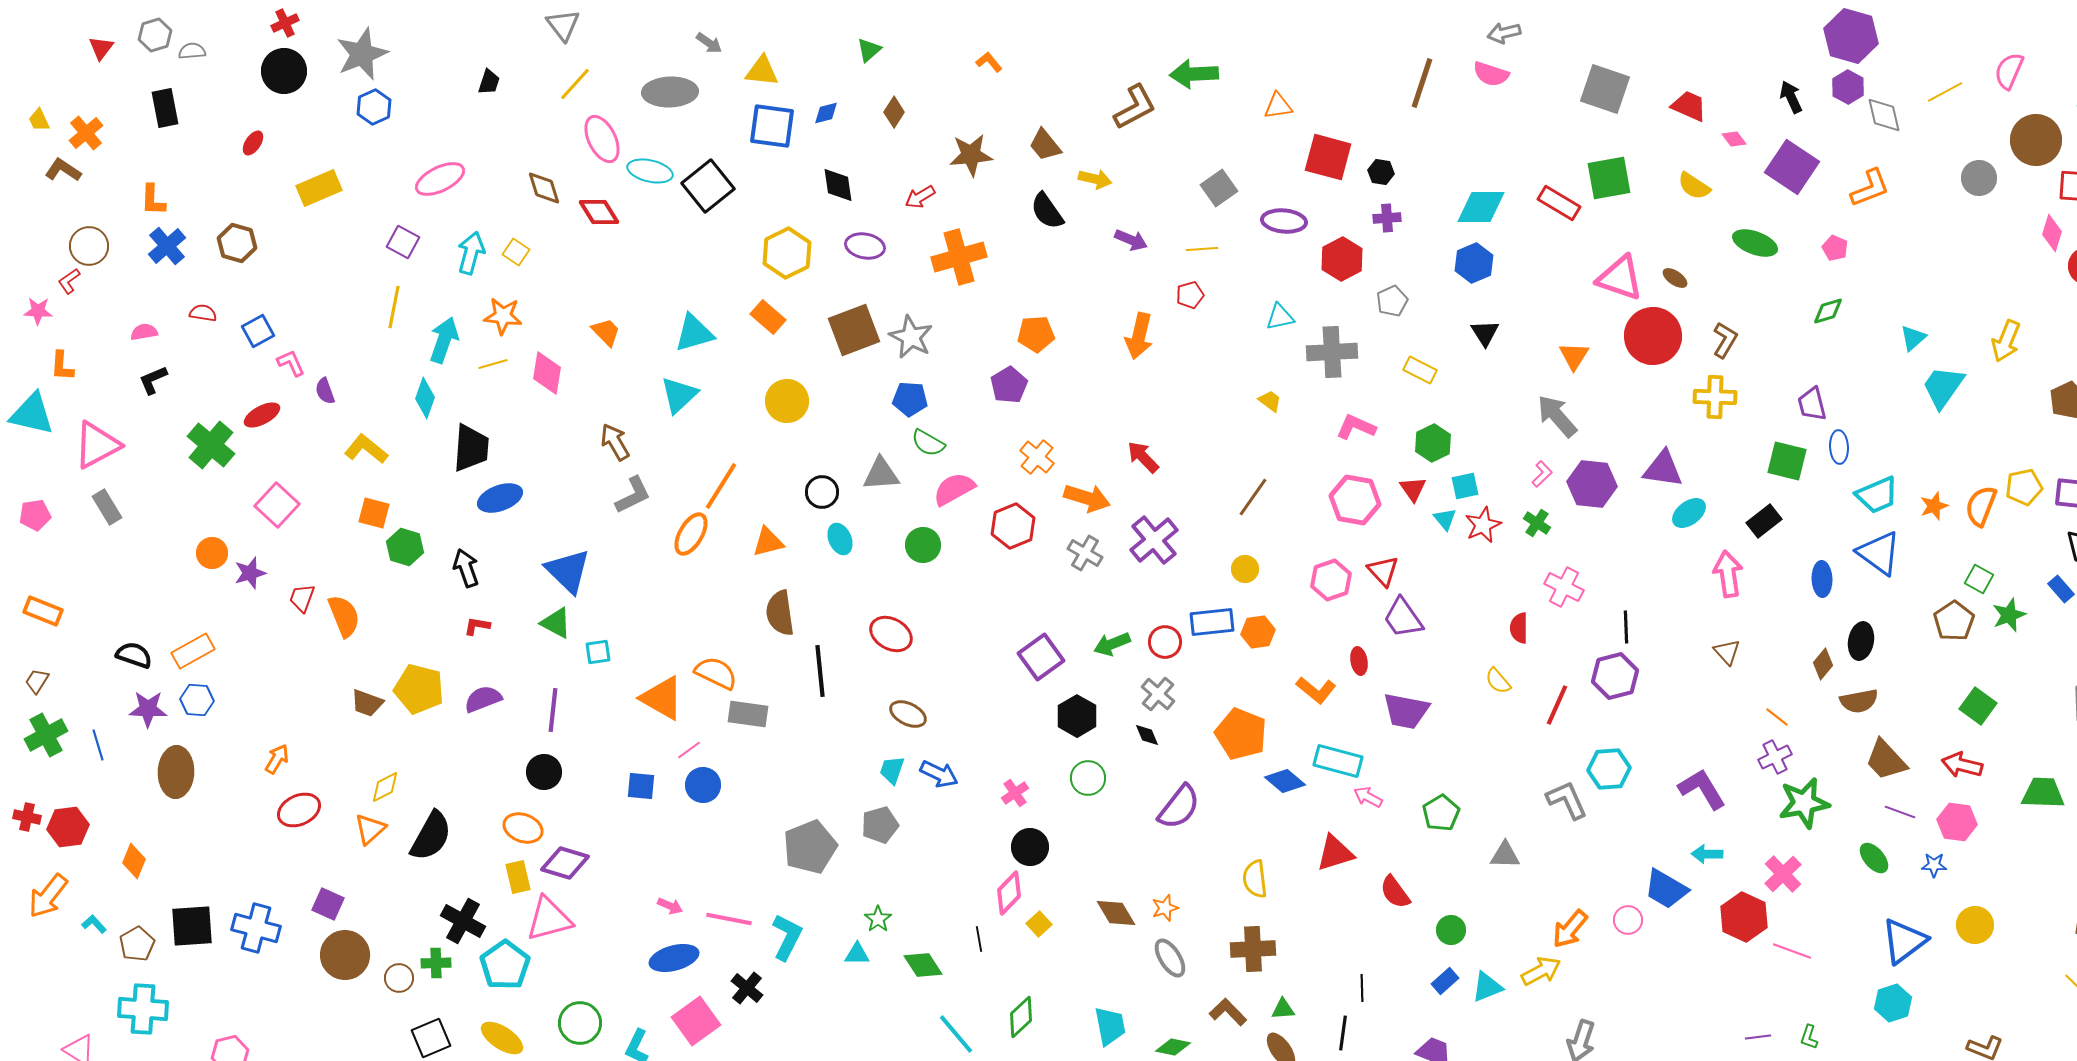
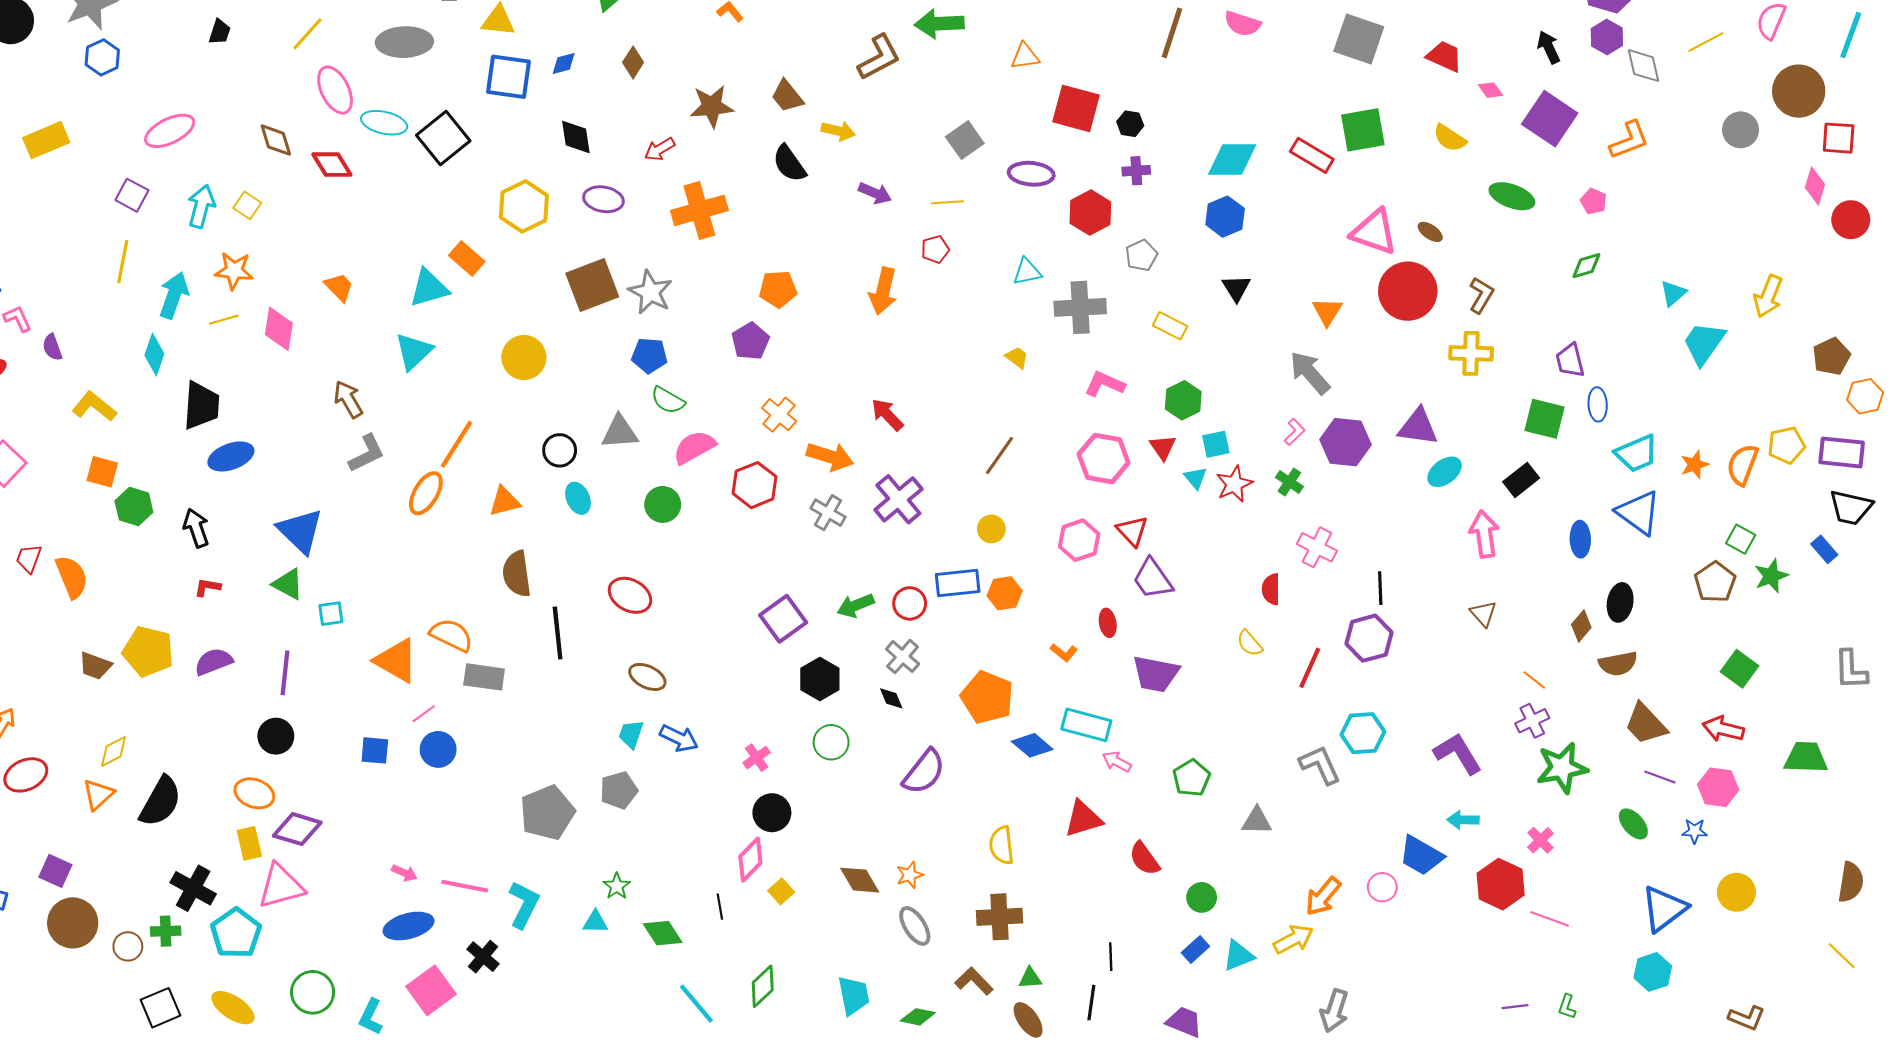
orange rectangle: (768, 317) -> (467, 258), moved
orange L-shape: (1316, 690) -> (1064, 652), size x0.7
pink cross: (1783, 874) -> (1540, 840), size x0.7

